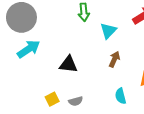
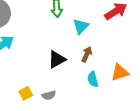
black triangle: (68, 64) -> (57, 59), moved, turned -36
cyan semicircle: (121, 96) -> (93, 79), moved

